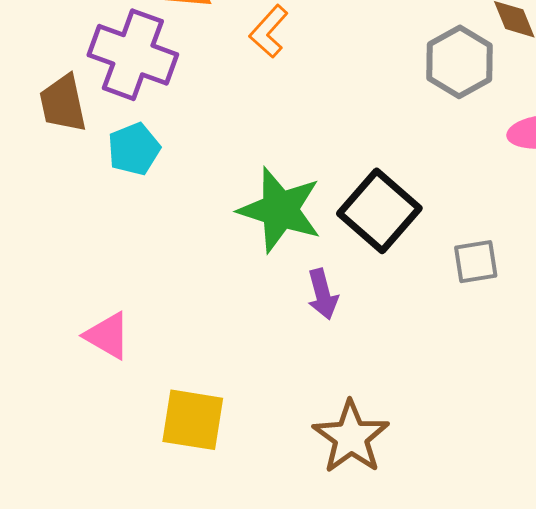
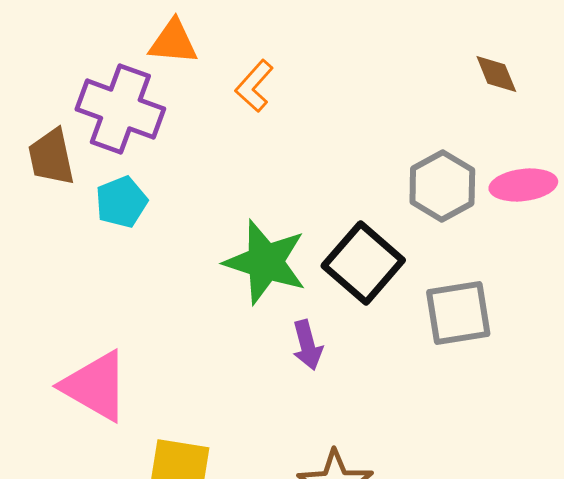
gray hexagon: (459, 62) -> (442, 186), moved
gray square: (476, 262) -> (458, 313), size x1.5
pink triangle: (108, 336) -> (95, 386), size x1.5

